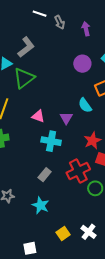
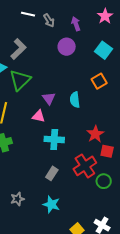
purple circle: (82, 64) -> (67, 47), moved
cyan semicircle: (85, 105) -> (75, 100), moved, turned 35
purple triangle: (66, 118) -> (49, 98), moved

